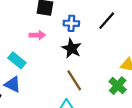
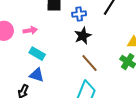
pink arrow: (37, 35) -> (30, 30), moved
black star: (72, 48) -> (83, 36), turned 30

